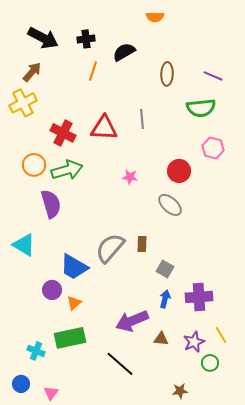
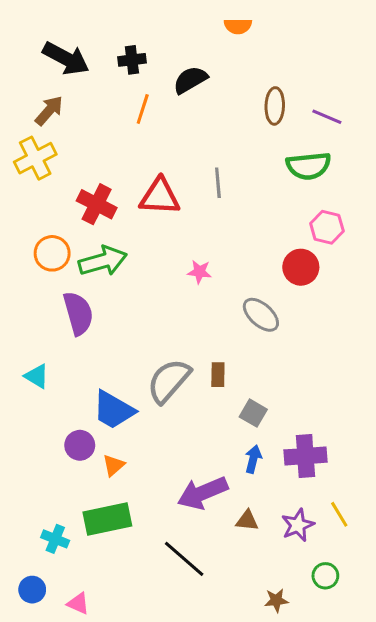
brown ellipse: (167, 74) -> (275, 106), moved
red circle: (179, 171) -> (301, 267), moved
cyan triangle: (24, 245) -> (37, 376), size x0.7
green circle: (210, 363) -> (325, 576), moved
pink triangle: (51, 393) -> (78, 603), turned -42

